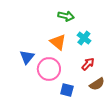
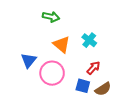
green arrow: (66, 16) -> (51, 17), moved
blue square: (67, 90) -> (83, 86), moved

